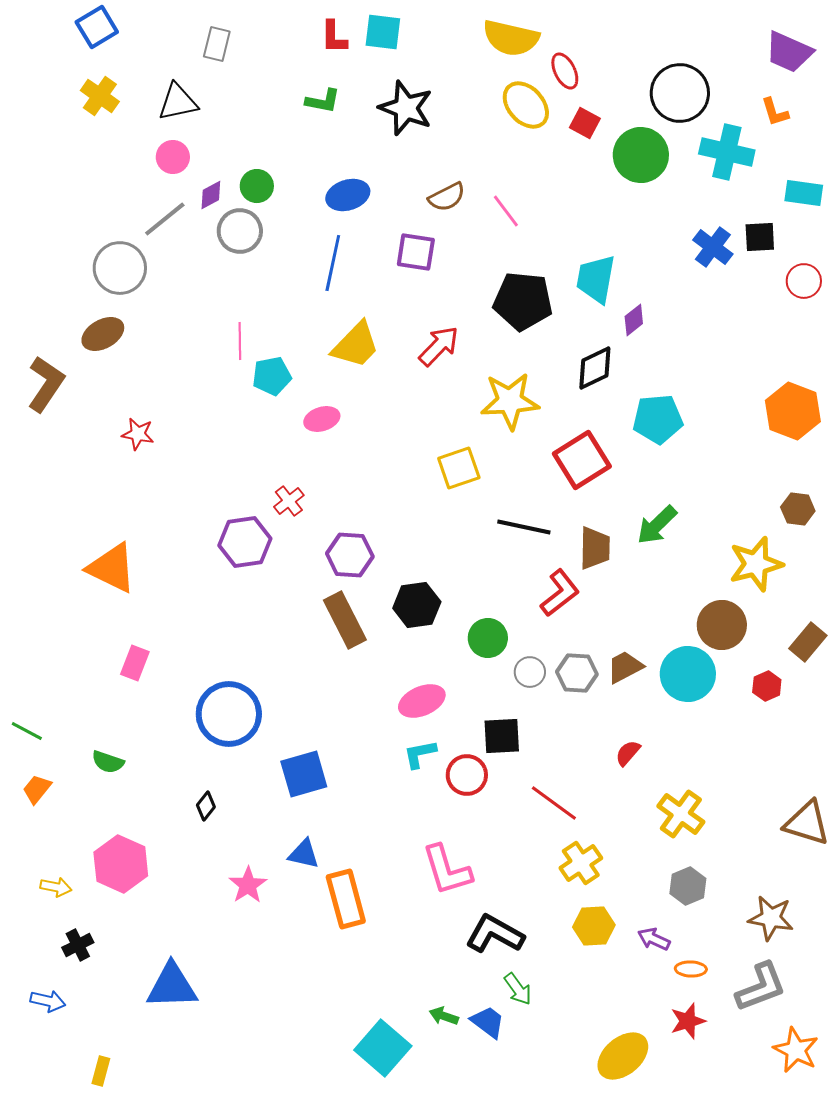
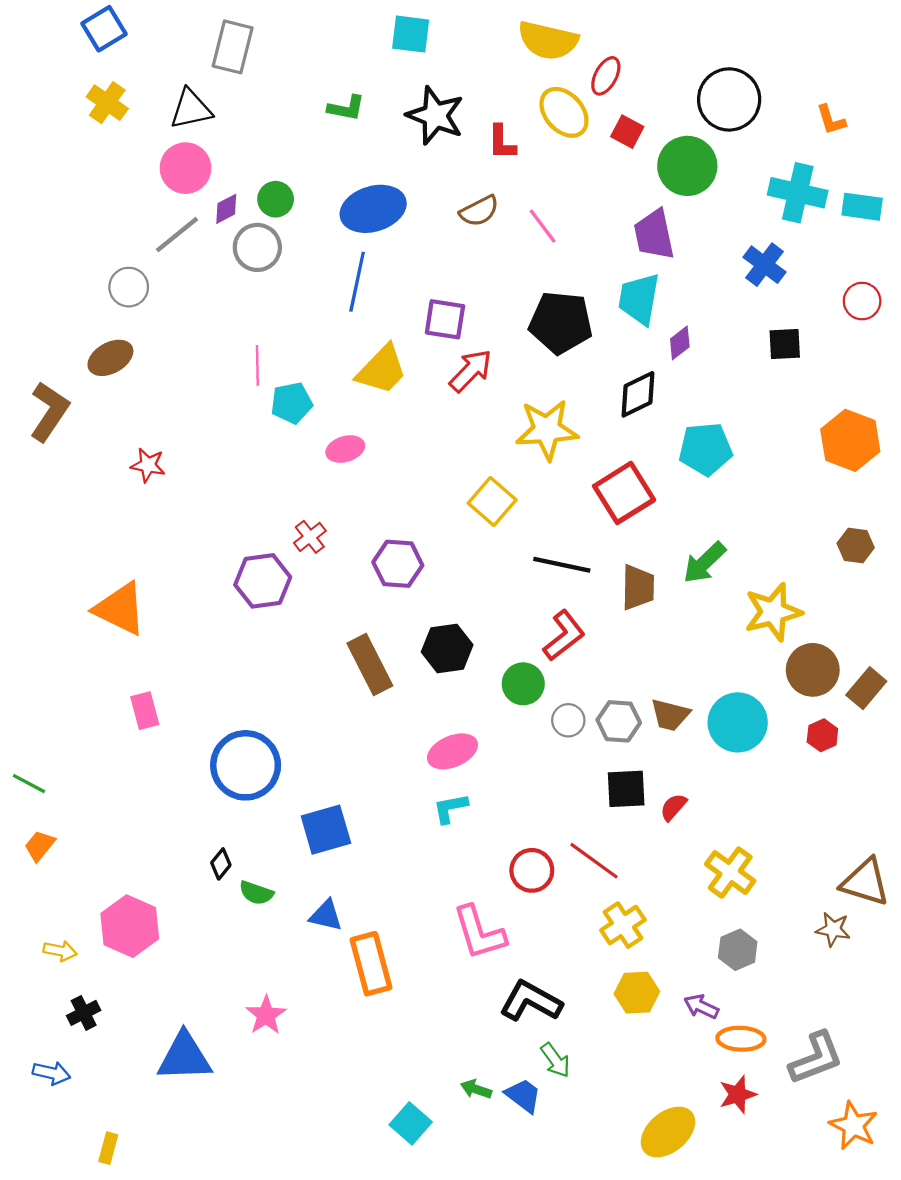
red L-shape: (334, 37) -> (502, 142), moved
gray rectangle: (217, 44) -> (233, 47), size x1.4
purple trapezoid: (789, 52) -> (654, 235), moved, turned 54
red ellipse: (565, 71) -> (606, 76), turned 54
cyan cross: (727, 152) -> (798, 193), moved
pink circle: (173, 157) -> (185, 168), size x1.4
blue ellipse: (348, 195) -> (373, 209), size x1.4
black square: (760, 237) -> (785, 344), moved
purple square: (416, 252) -> (445, 319), moved
gray circle: (120, 268) -> (129, 287), size x0.7
yellow square: (459, 468) -> (492, 502), turned -30
purple hexagon: (350, 555) -> (398, 564), moved
yellow star: (756, 564) -> (773, 612), moved
red L-shape: (560, 593) -> (564, 636), moved
brown circle: (722, 625) -> (813, 670), moved
pink rectangle: (135, 663) -> (145, 711), turned -36
brown trapezoid: (625, 667) -> (670, 715), turned -138
black square: (502, 736) -> (626, 789), moved
green semicircle: (108, 762) -> (256, 893), moved
red circle: (467, 775) -> (532, 870), moved
pink star: (248, 885) -> (266, 1015), moved
brown star: (771, 918) -> (833, 929), moved, size x0.7
orange ellipse: (691, 969) -> (741, 1039), size x1.4
cyan square: (383, 1048) -> (411, 1123), size x0.7

